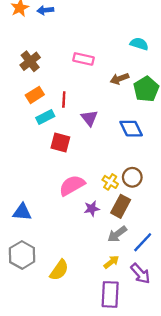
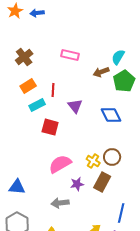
cyan semicircle: (139, 44) -> (118, 57), moved, turned -77
gray arrow: (117, 234) -> (60, 203), moved, turned 30
blue line: (143, 242) -> (121, 213), turned -30

